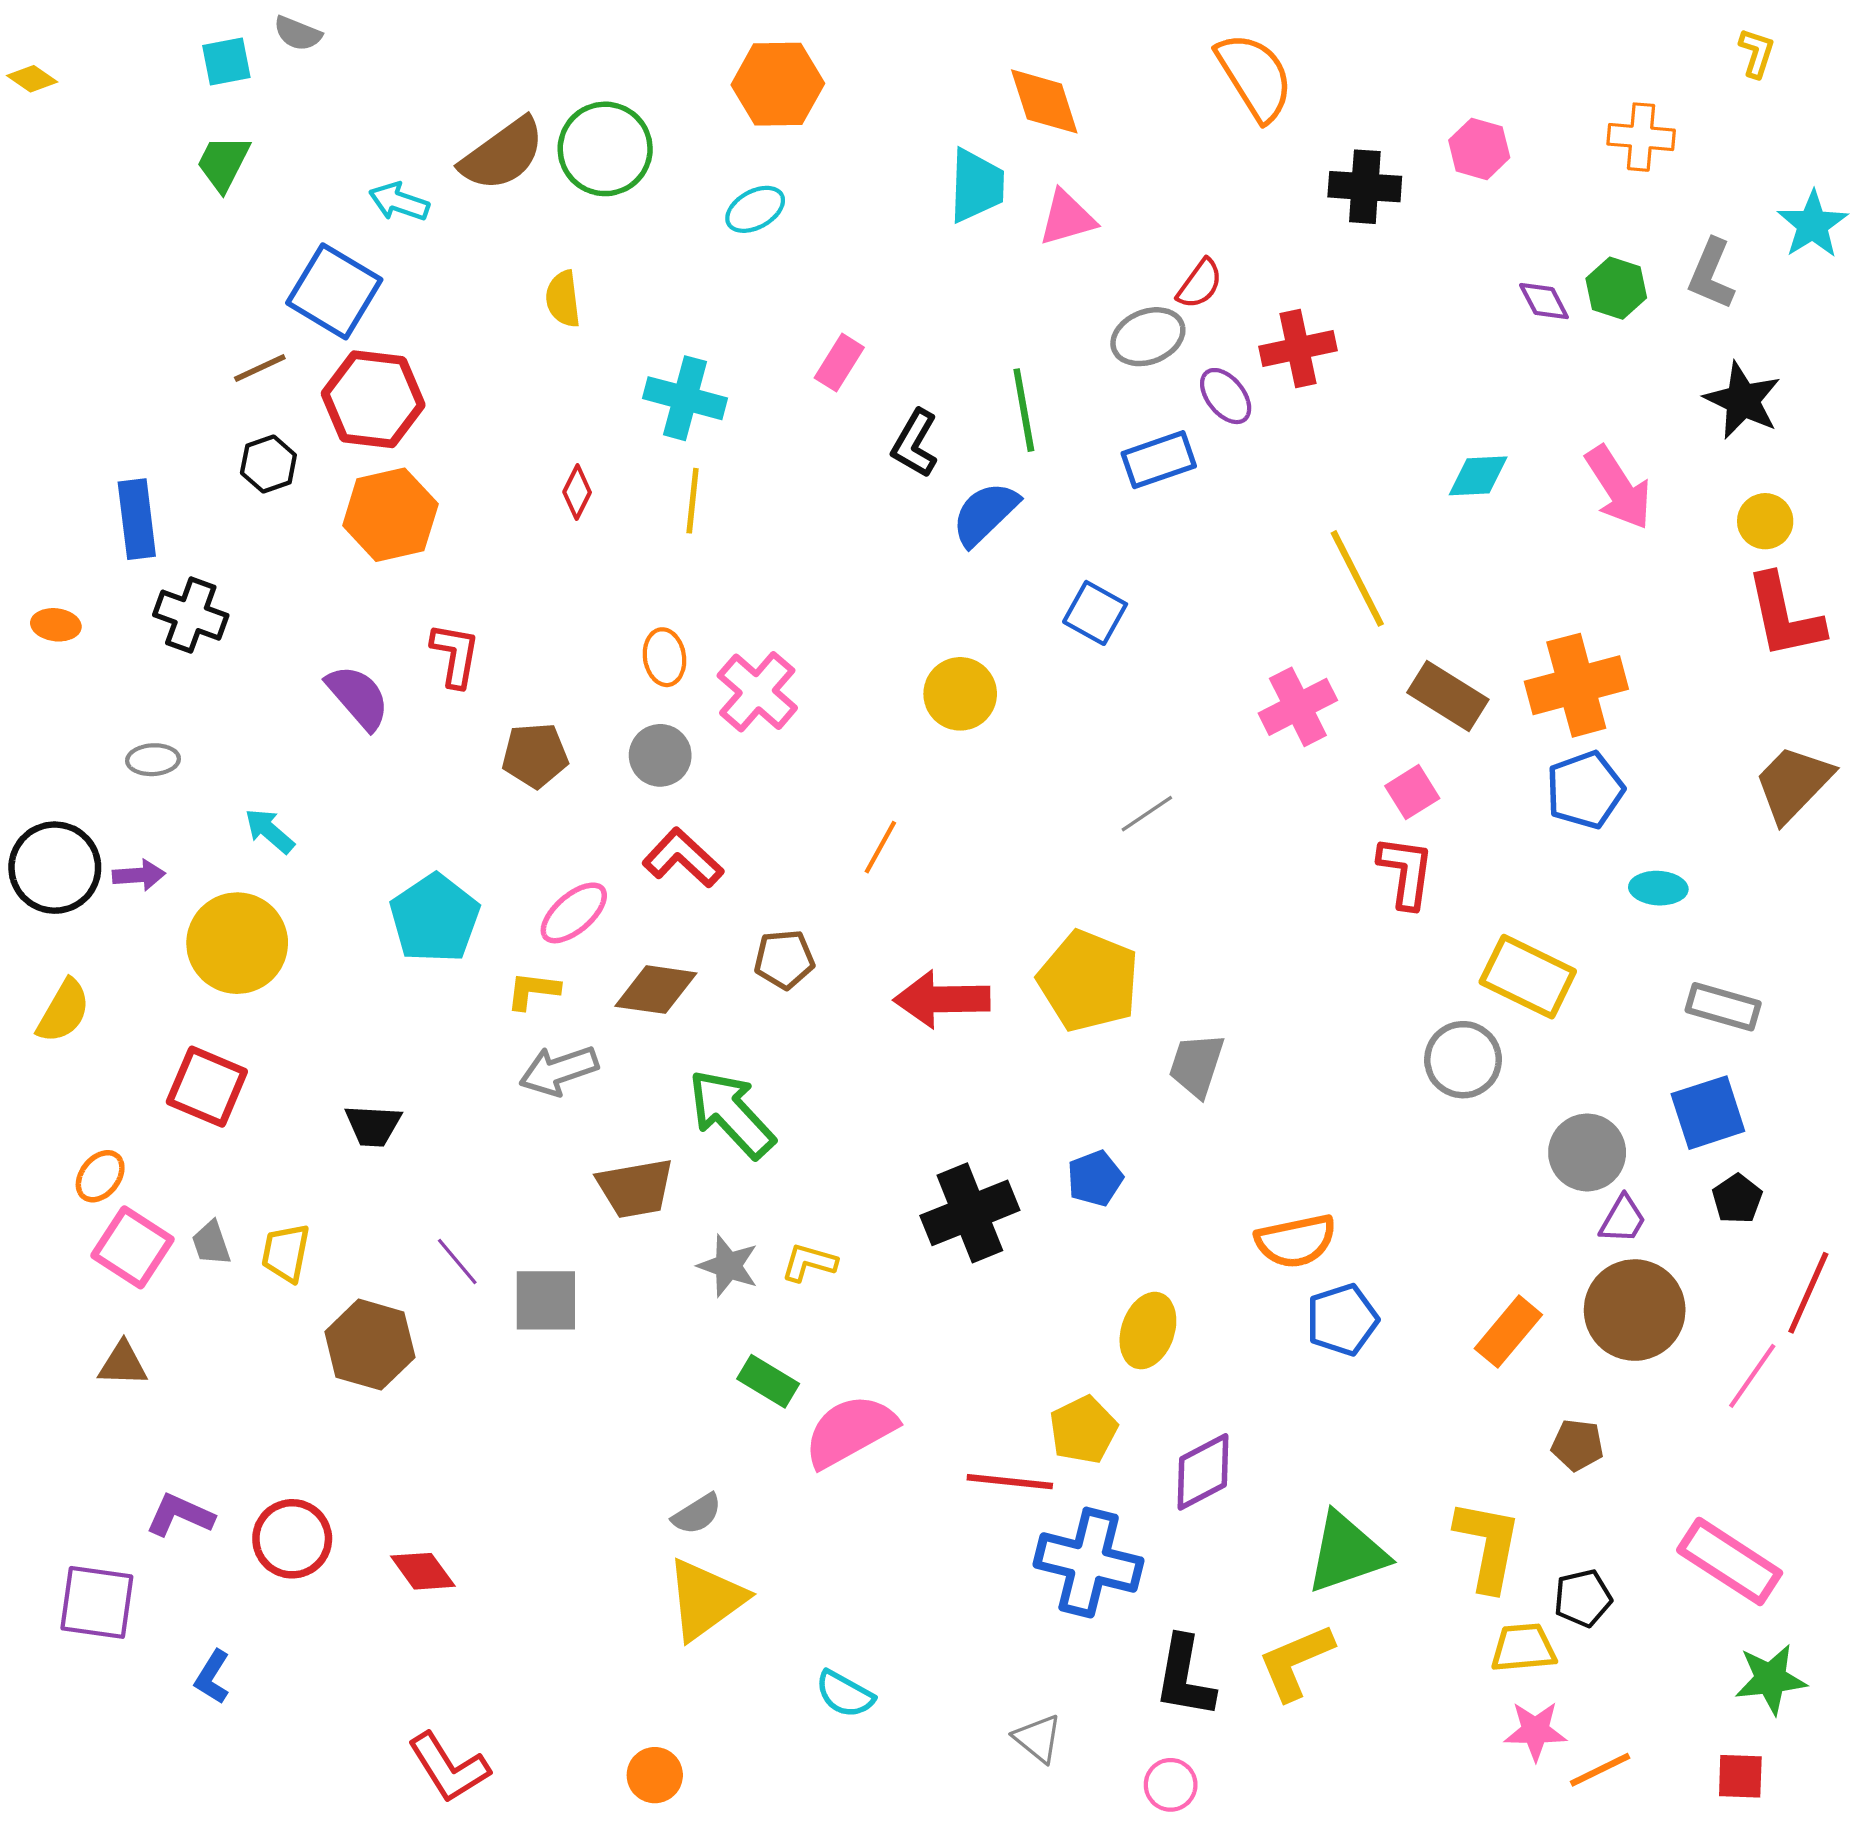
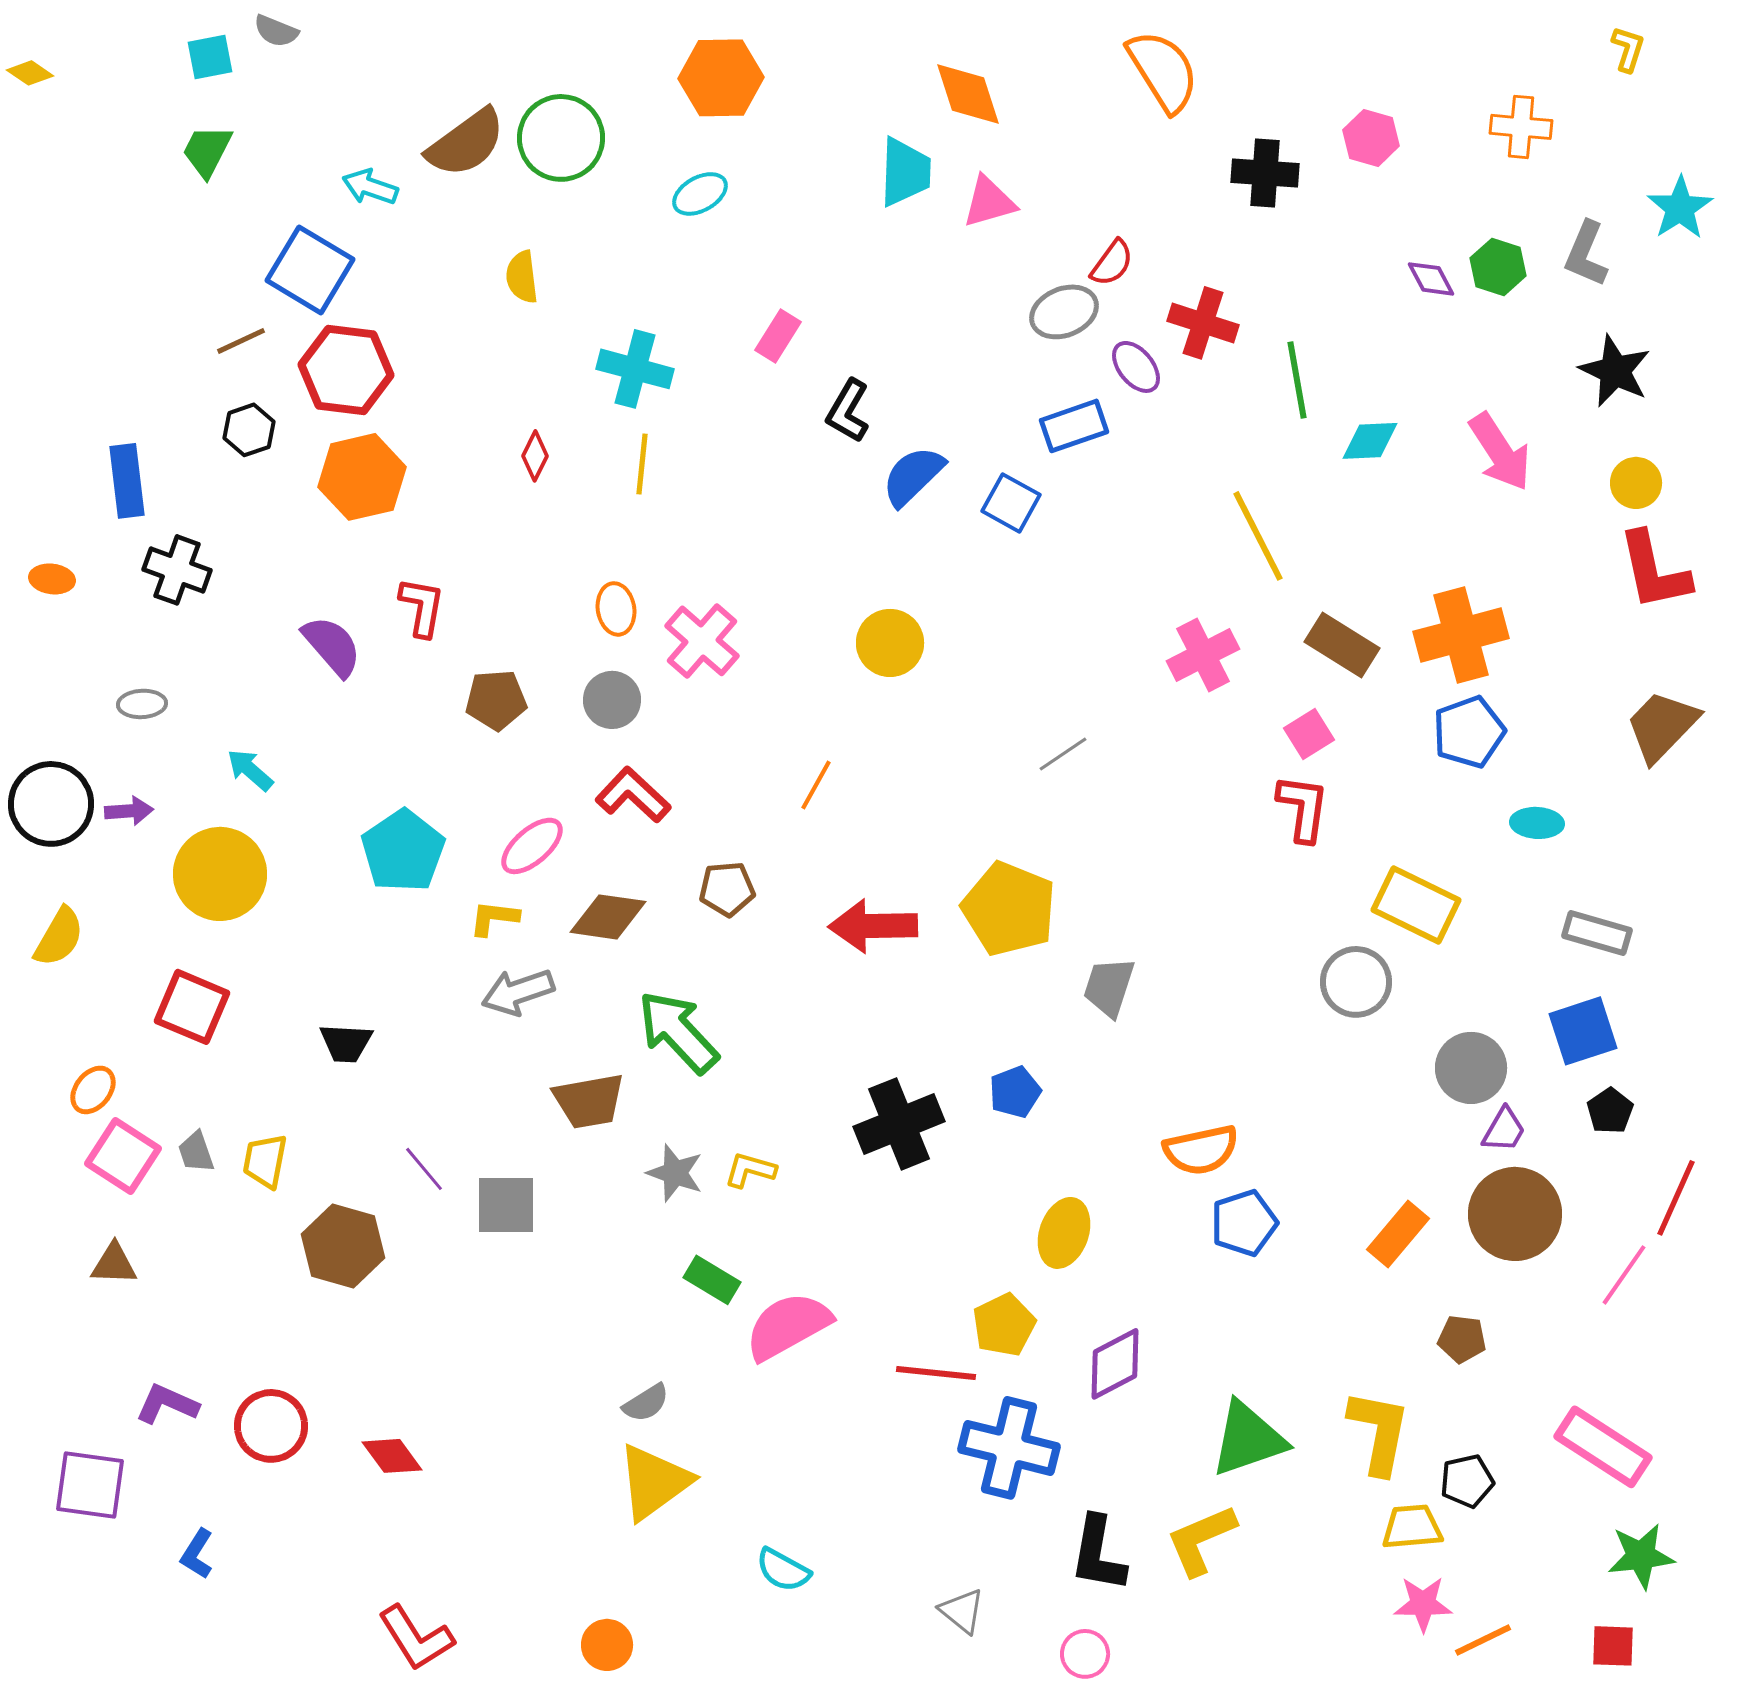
red cross: (1298, 349) -> (1203, 323), turned 30
green line: (1024, 410) -> (1297, 380), moved
blue square: (1095, 613) -> (1011, 503), moved

